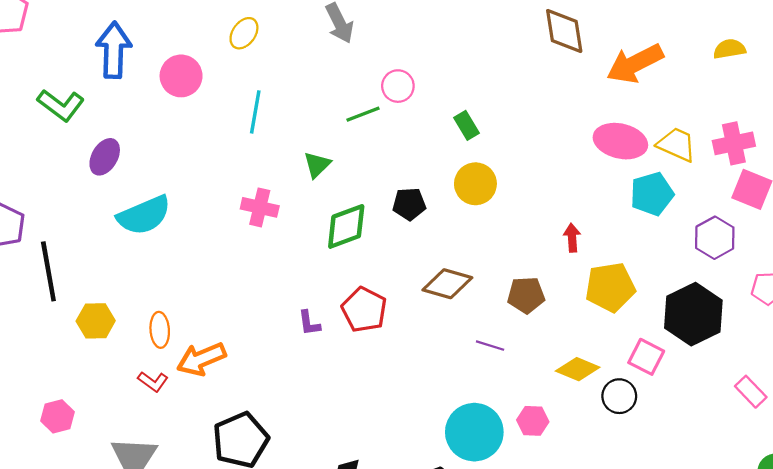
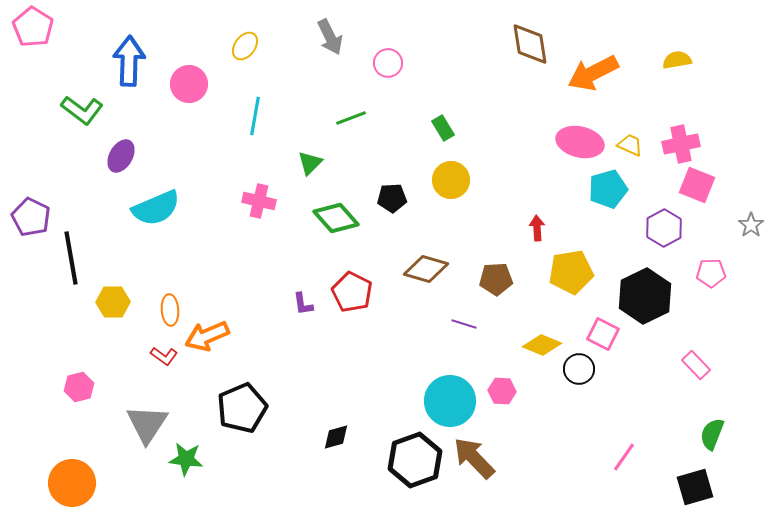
pink circle: (398, 86) -> (388, 63), moved
yellow trapezoid: (677, 144) -> (630, 145), size x0.7
green diamond: (346, 226) -> (336, 218), turned 69

